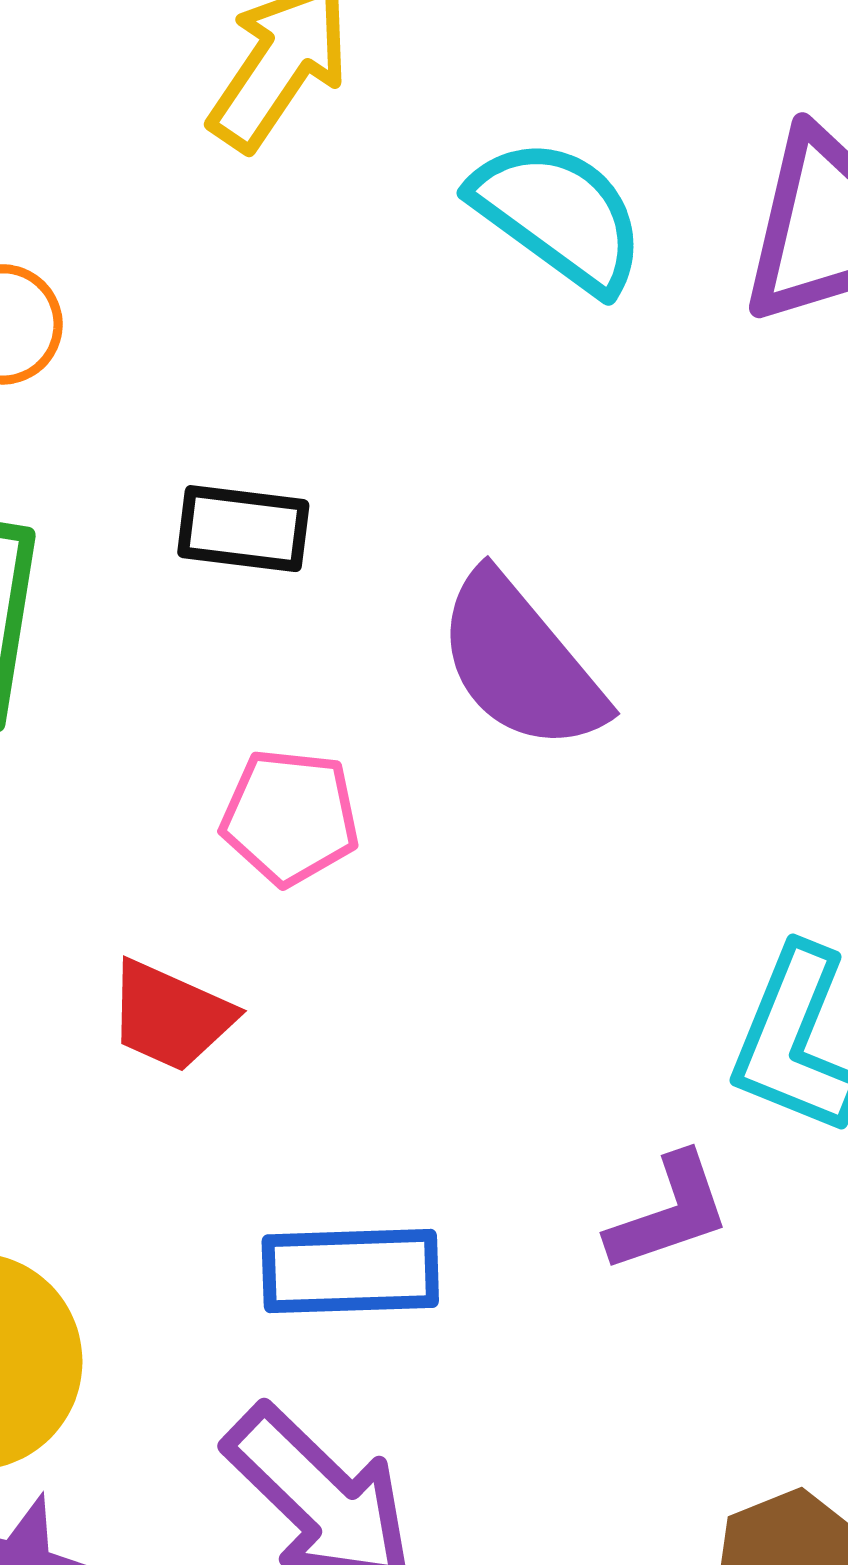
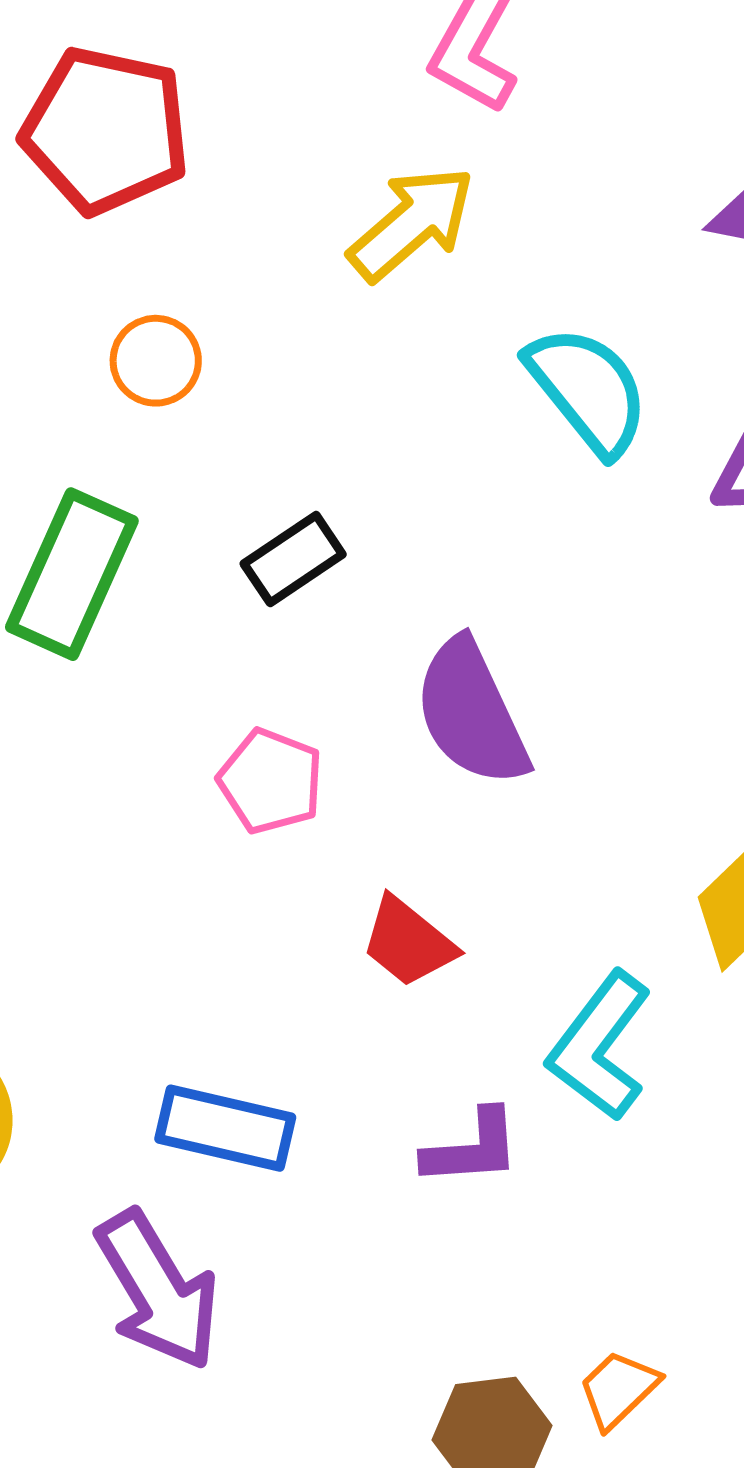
black rectangle: (243, 529) -> (293, 559), turned -56
red trapezoid: (170, 1016) -> (408, 942), moved

